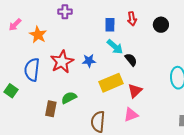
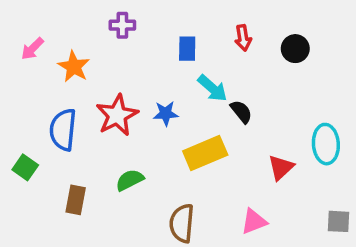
blue rectangle: (110, 25) -> (187, 49), moved
red triangle: (135, 91) -> (281, 167), moved
brown rectangle: (51, 109) -> (76, 200), moved
pink triangle: (131, 115) -> (254, 221), moved

